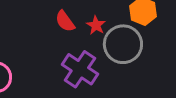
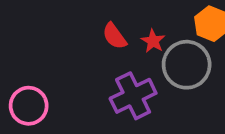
purple cross: (80, 69) -> (133, 96), turned 30

